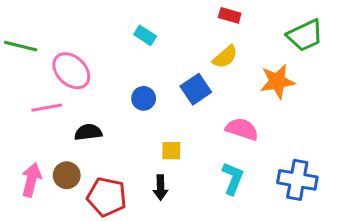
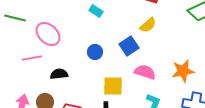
orange star: (277, 81) -> (183, 71), moved
pink semicircle: (242, 129) -> (145, 72), moved
yellow square: (171, 151) -> (113, 86), size x1.5

